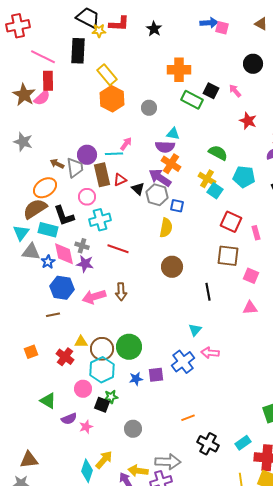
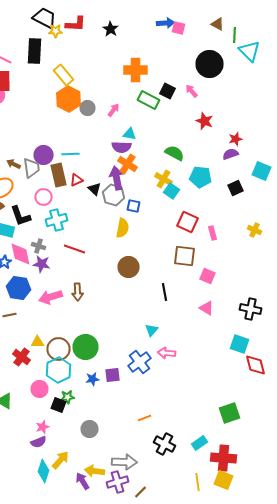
black circle: (253, 64) -> (210, 64), size x1.4
gray circle: (149, 108) -> (88, 108), moved
pink arrow: (126, 144) -> (114, 110), moved
purple arrow: (160, 178) -> (116, 178), turned 45
pink triangle: (250, 308) -> (206, 308), turned 35
purple semicircle: (69, 419) -> (38, 442), moved

